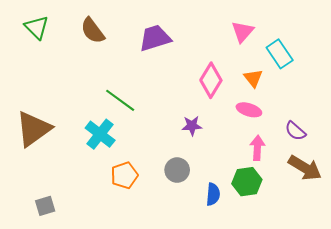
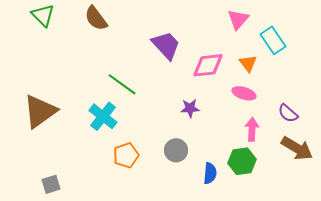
purple trapezoid: (155, 38) -> (166, 45), moved, turned 64
pink diamond: (211, 80) -> (208, 65), turned 52

